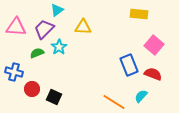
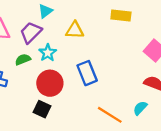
yellow rectangle: (139, 14) -> (121, 15), moved
blue rectangle: (129, 65) -> (87, 73), moved
red circle: (32, 89) -> (50, 83), moved, size x1.5

